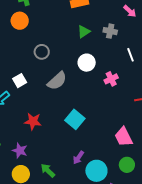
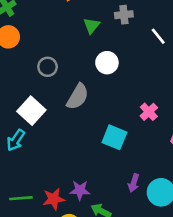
pink cross: (111, 79) -> (149, 112), moved
white square: (20, 81) -> (31, 111), size x1.5
red star: (33, 121) -> (54, 199), moved
purple star: (20, 151) -> (80, 190), moved

